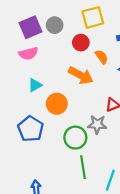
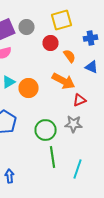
orange arrow: (81, 75) -> (64, 81), moved
orange circle: (57, 104) -> (28, 88), moved
gray star: (97, 124) -> (74, 124), moved

